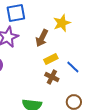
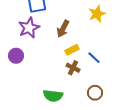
yellow star: (62, 23) -> (97, 14), moved

